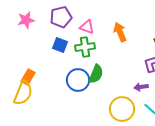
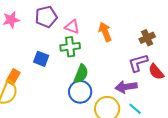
blue square: (60, 45) -> (41, 59), moved
blue circle: (78, 80) -> (80, 92), moved
purple arrow: (141, 87) -> (126, 87), size x1.5

